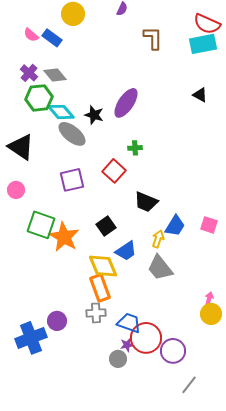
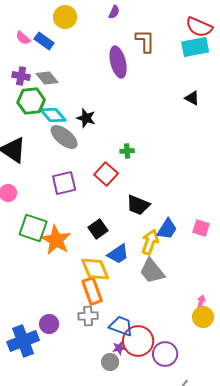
purple cross: (29, 73) -> (21, 76), turned -30
purple ellipse: (126, 103) -> (118, 62), moved, turned -48
yellow arrow: (158, 239) -> (150, 242), size x1.4

